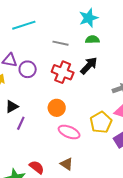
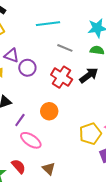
cyan line: (24, 25) -> (48, 24), moved
purple line: (21, 123) -> (20, 120), moved
pink ellipse: (69, 132) -> (31, 140), moved

